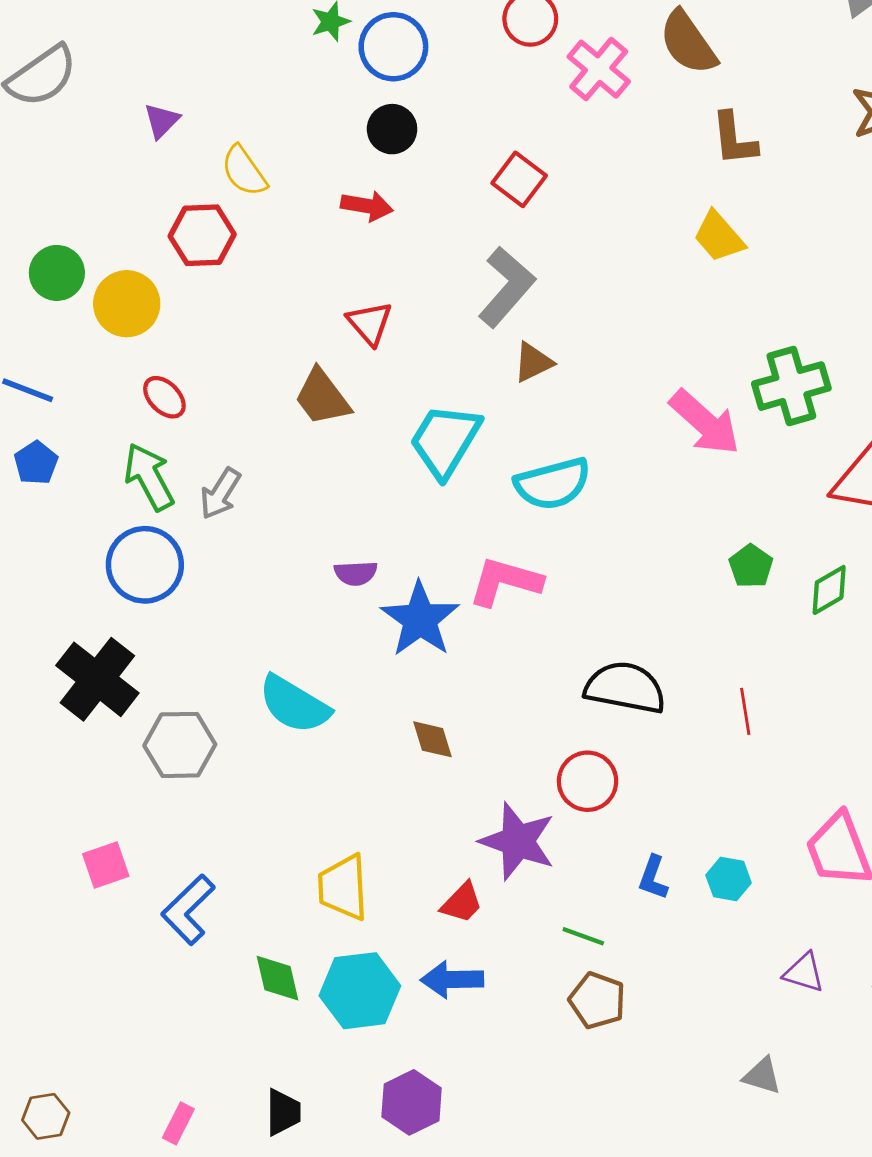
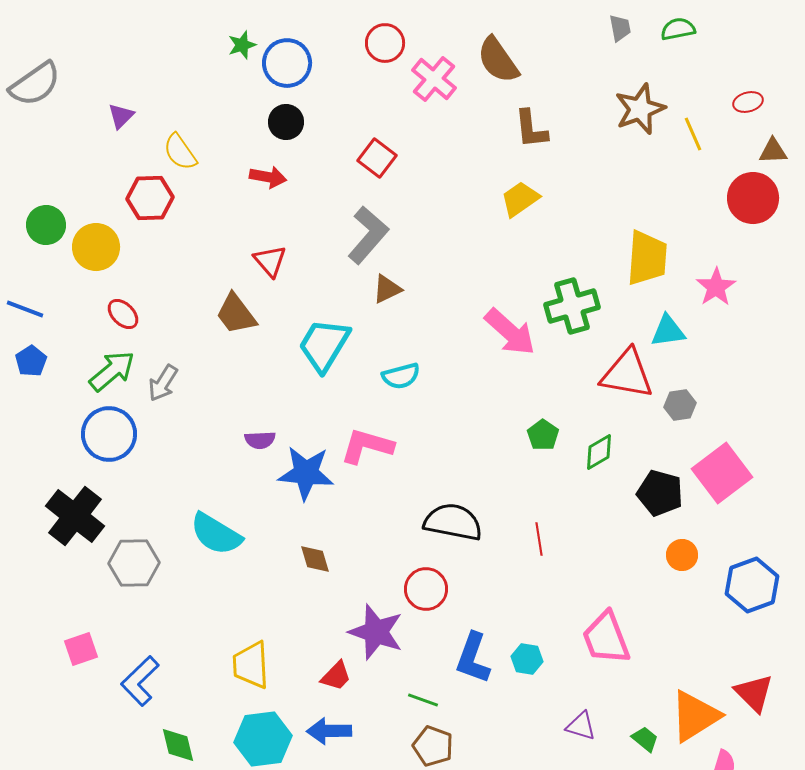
yellow trapezoid: (719, 237) -> (520, 199), turned 96
green arrow: (149, 477) -> (112, 371), turned 78
cyan semicircle: (553, 484) -> (401, 376), size x0.7
blue star: (420, 619) -> (306, 473), turned -30
blue L-shape: (653, 878) -> (473, 658), size x1.6
green diamond: (278, 978) -> (178, 745), moved

